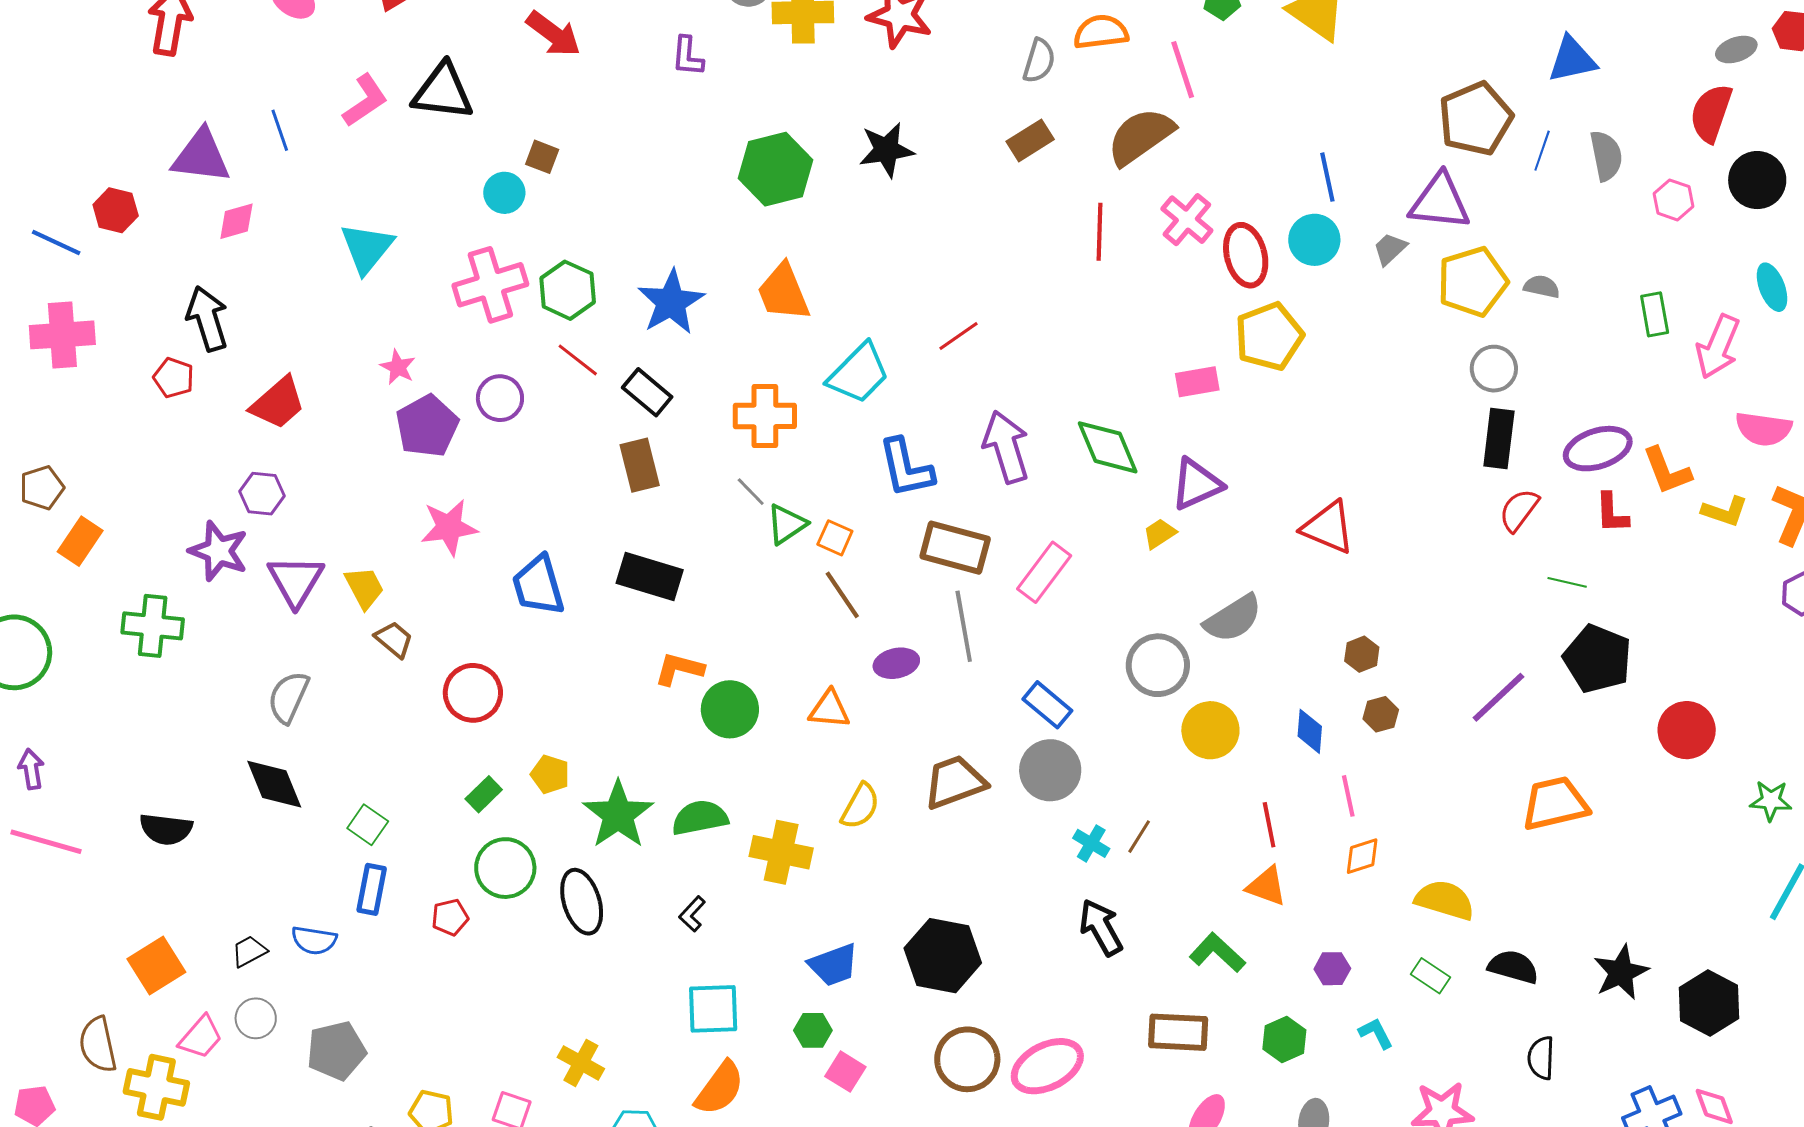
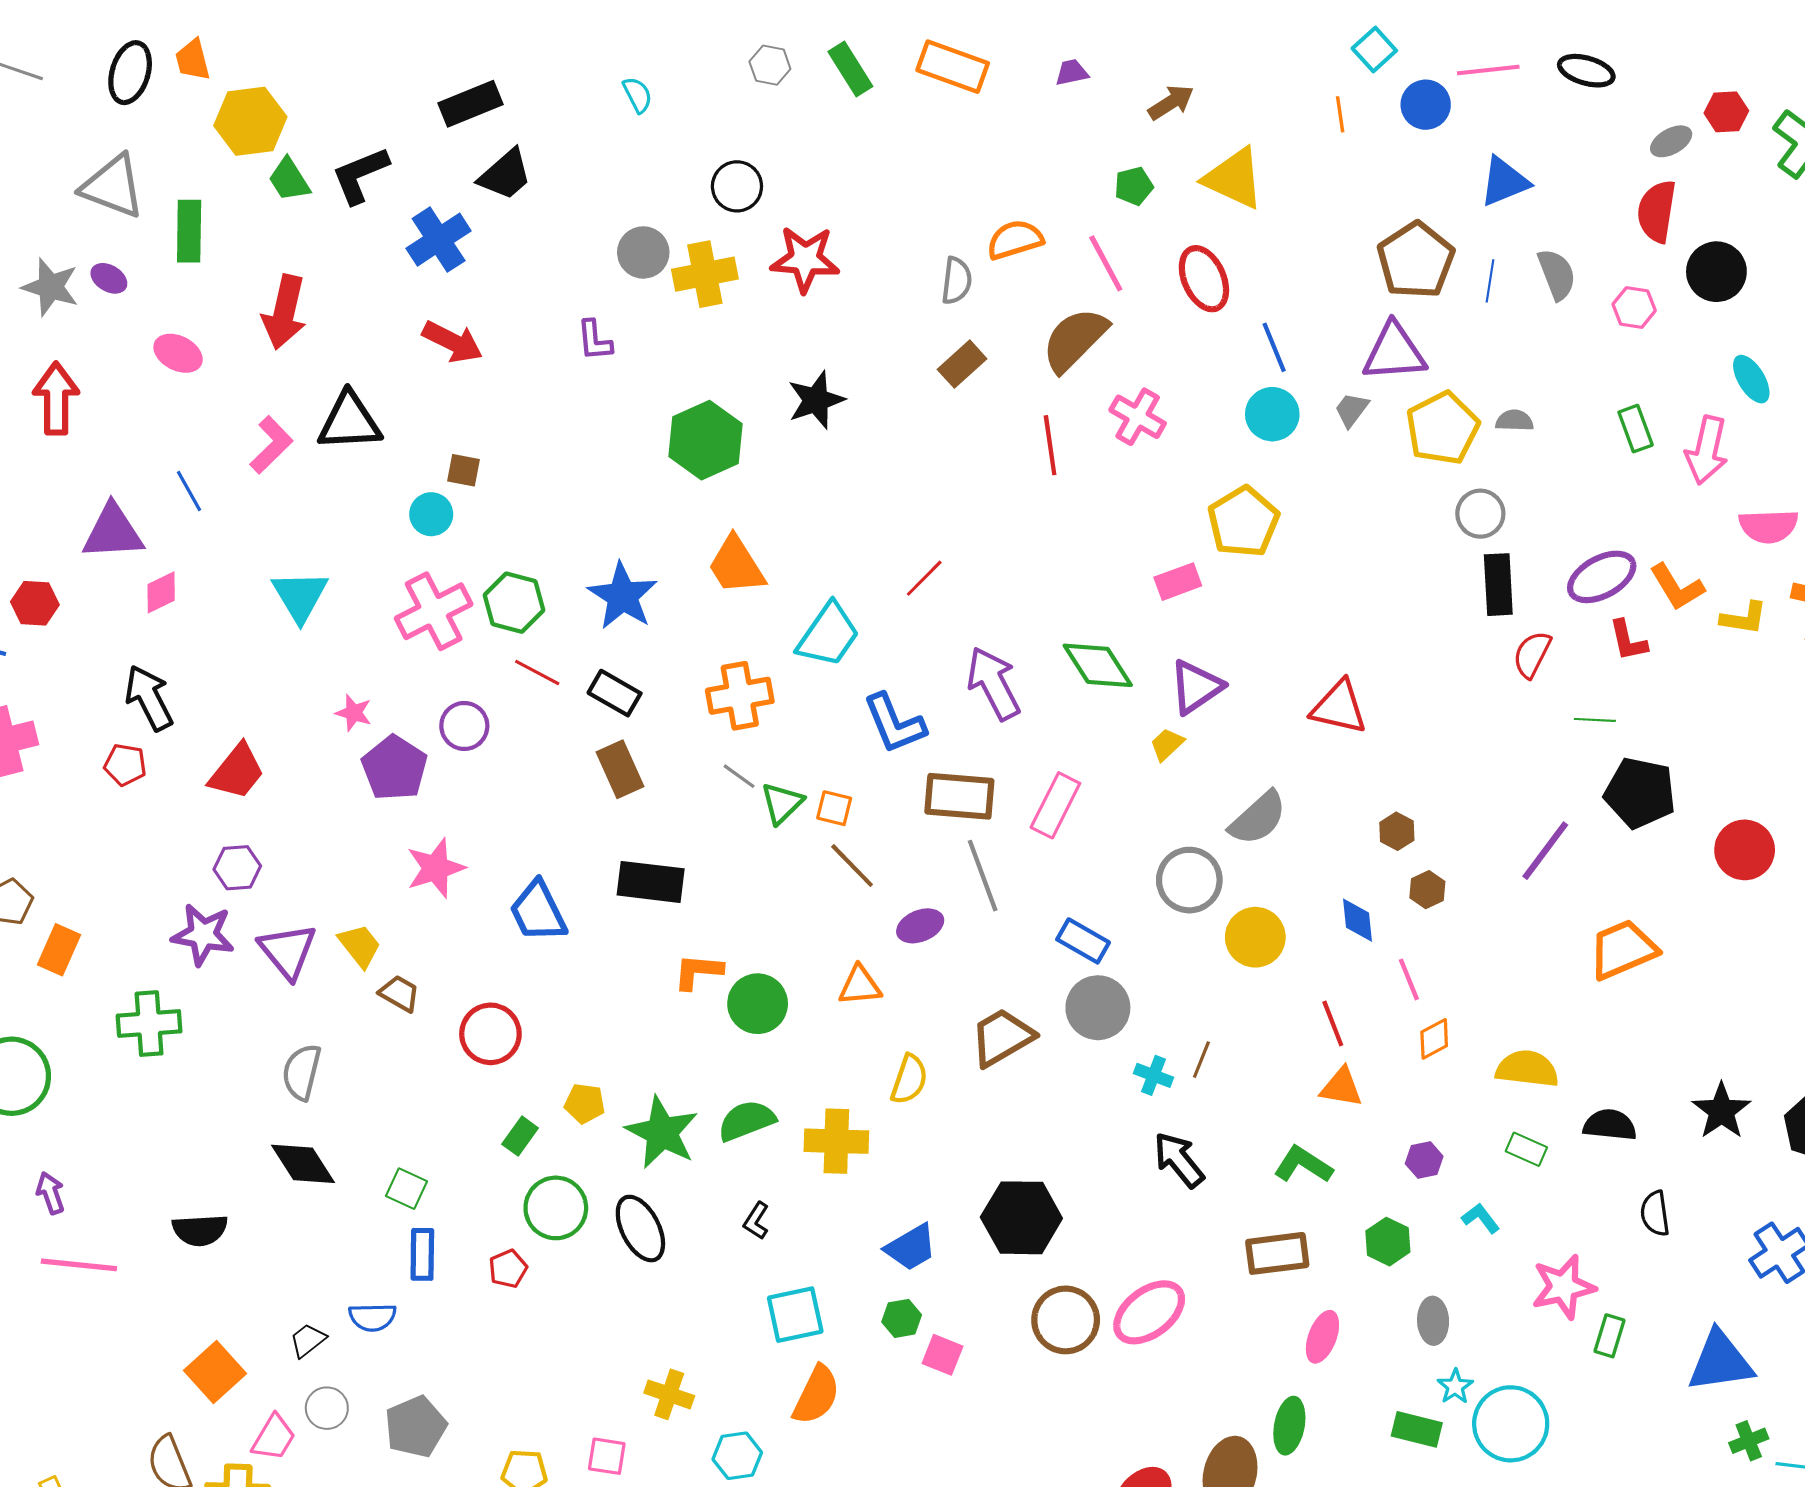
red ellipse: (1246, 255) -> (1204, 279), moved

